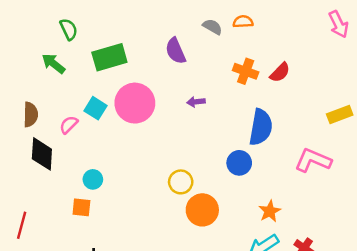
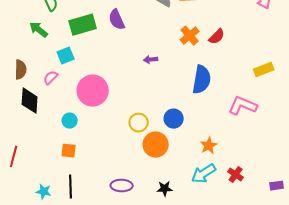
purple semicircle: (176, 51) -> (117, 20), moved
orange cross: (246, 71) -> (190, 36), turned 30
pink circle: (135, 103) -> (93, 91), moved
cyan square: (95, 108) -> (66, 56), moved, turned 36
blue circle: (239, 163) -> (174, 119), moved
orange square: (81, 207) -> (69, 151), moved

